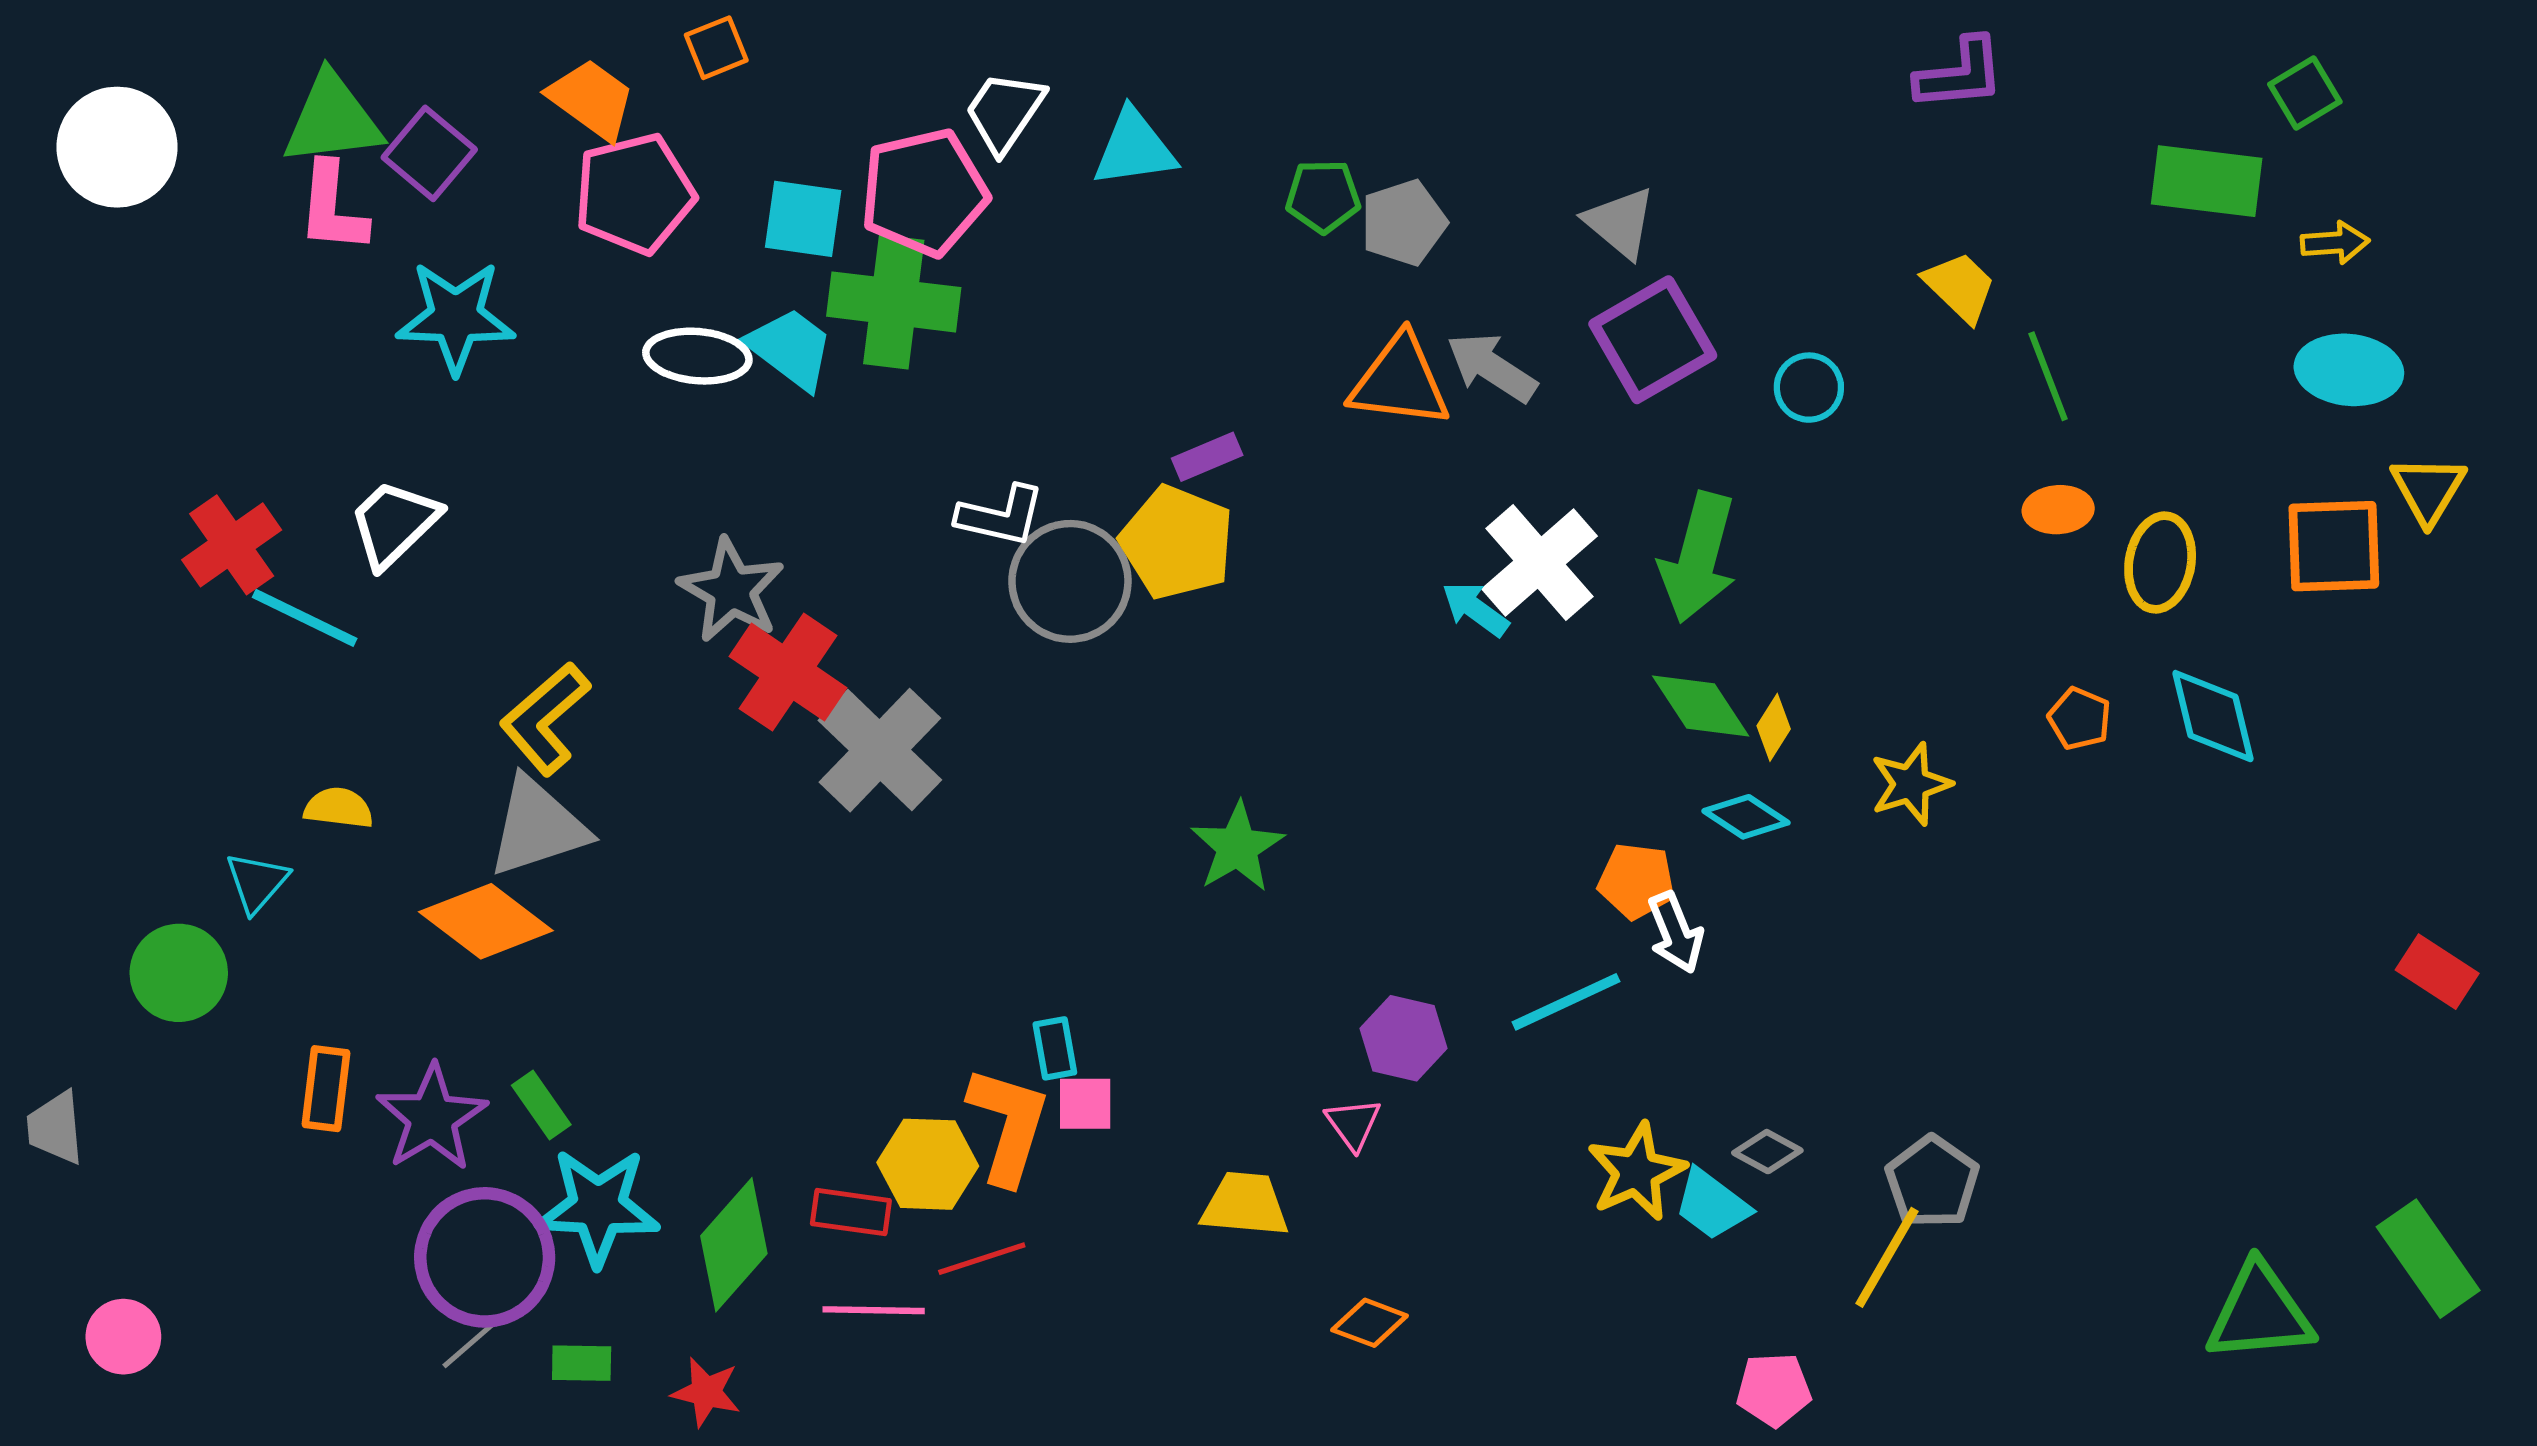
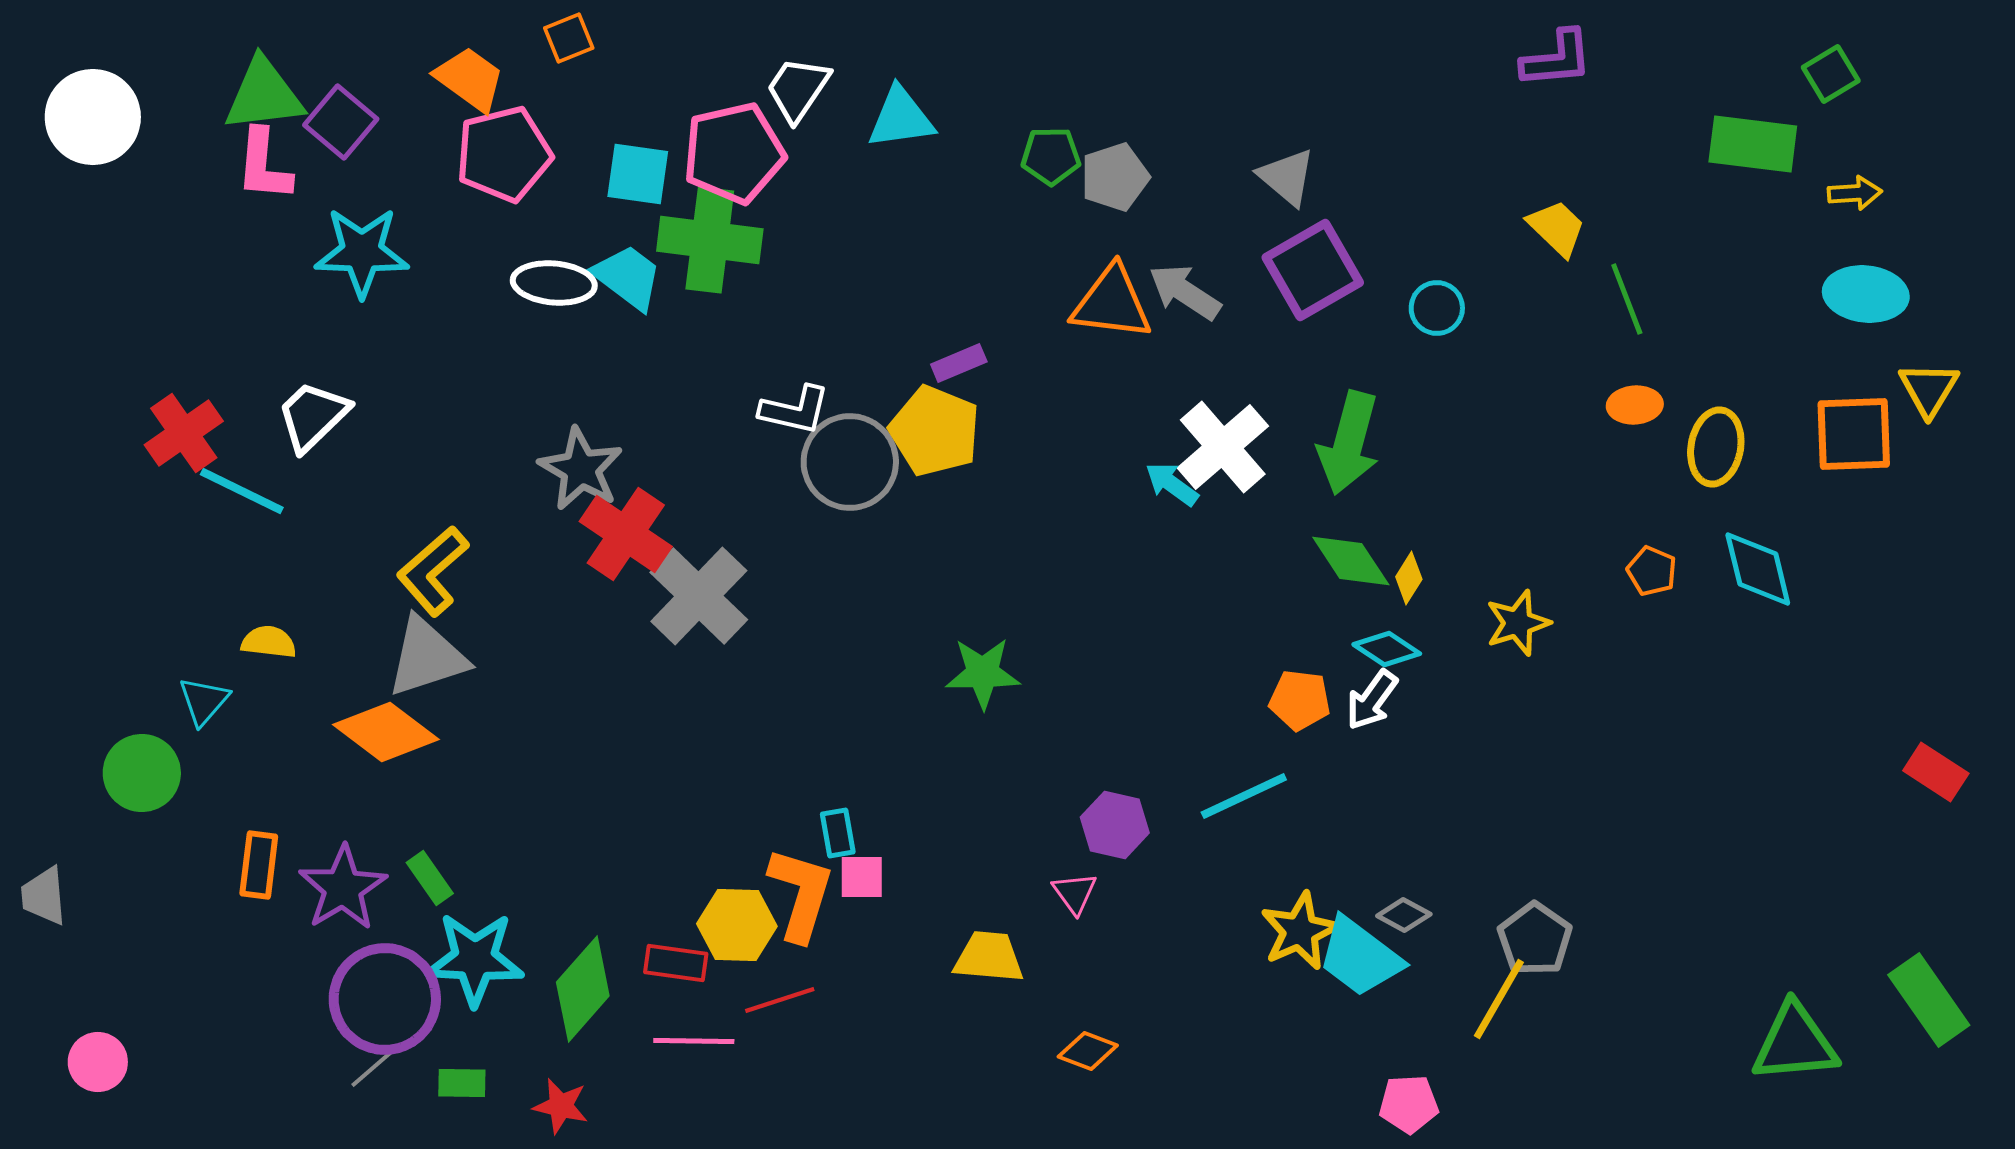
green star: (1237, 847) -> (983, 673), turned 30
white arrow: (1675, 933) -> (1372, 700), moved, turned 58
cyan trapezoid: (1712, 1204) -> (1360, 957), size x1.4

